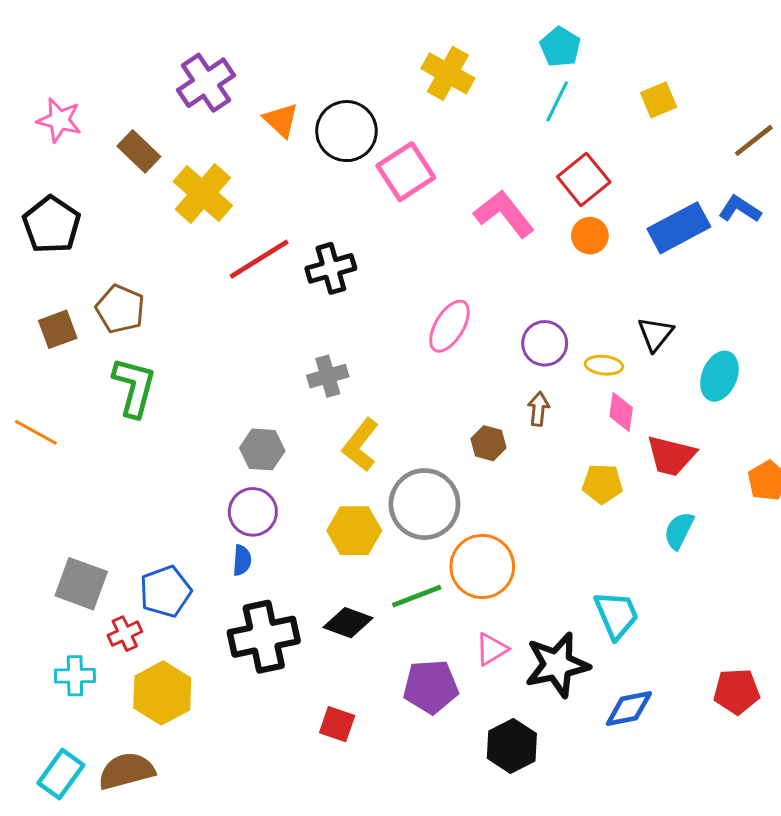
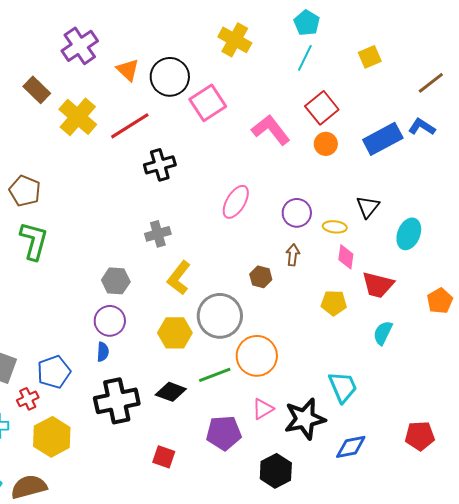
red line: (259, 259) -> (130, 126), moved

